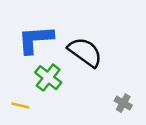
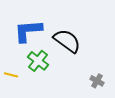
yellow line: (20, 106) -> (11, 75), moved

